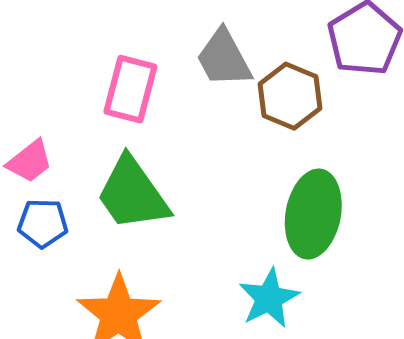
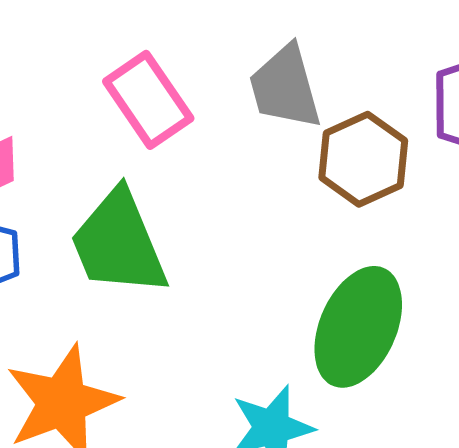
pink rectangle: (130, 89) -> (148, 100), turned -62

